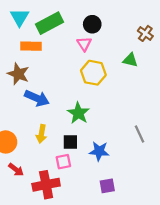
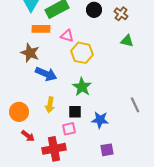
brown cross: (145, 33) -> (121, 14), moved
pink triangle: (84, 44) -> (67, 36), moved, turned -40
yellow hexagon: (93, 73) -> (82, 53), moved

